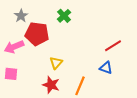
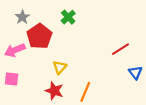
red pentagon: (37, 34) -> (39, 36), turned 30
blue triangle: (106, 68) -> (135, 73), moved, turned 32

